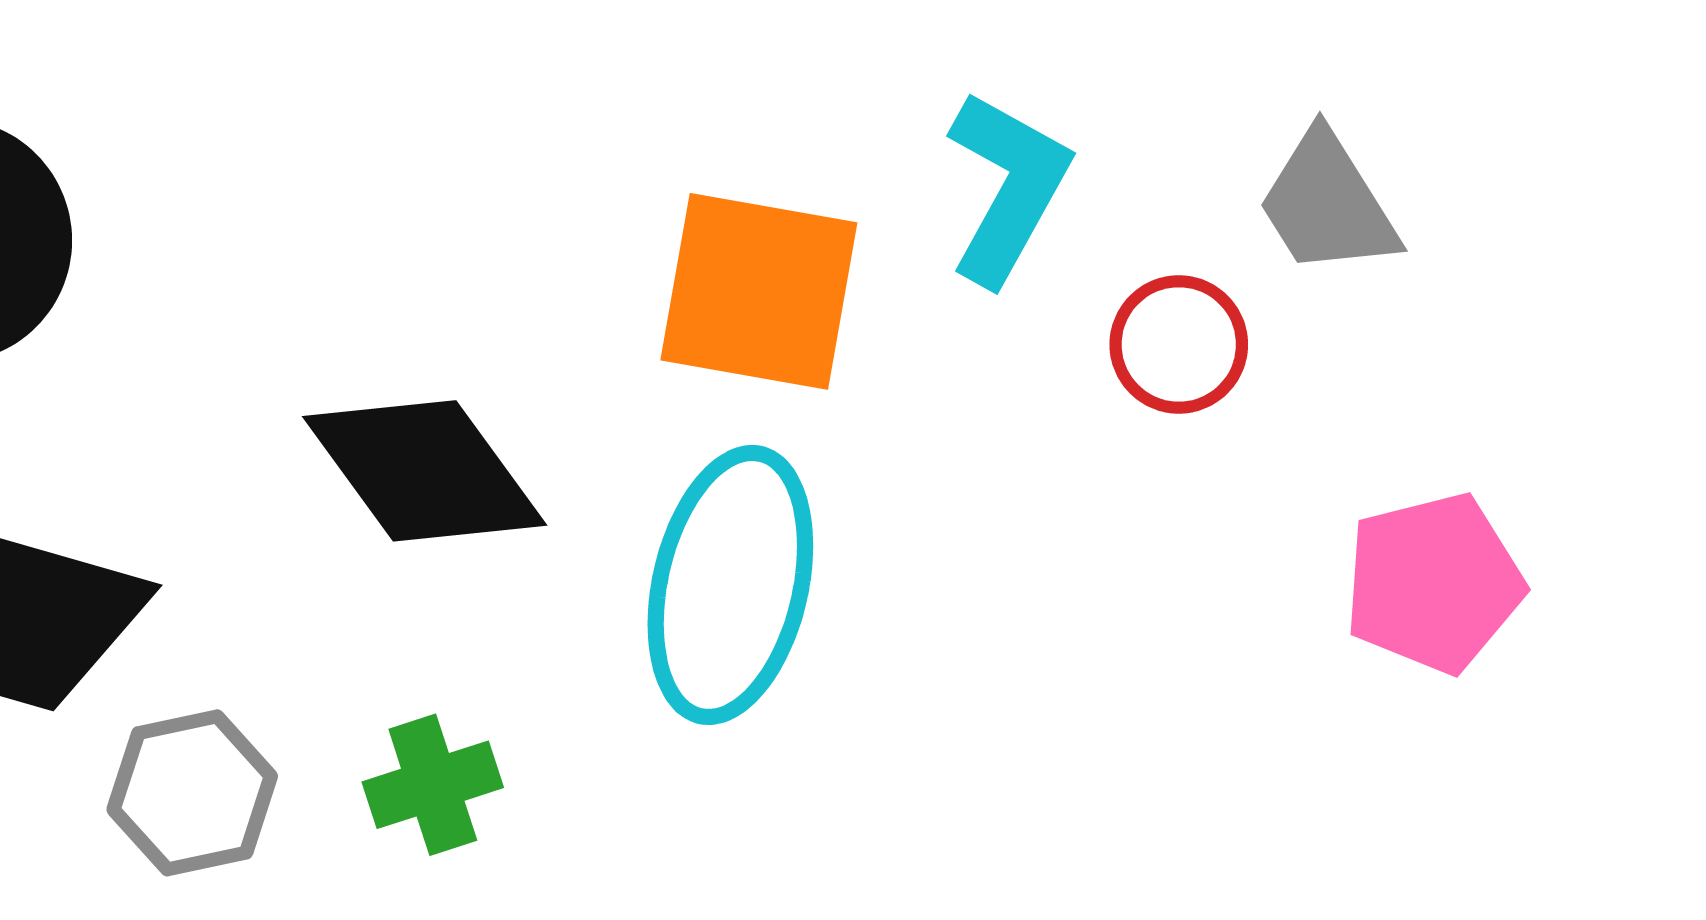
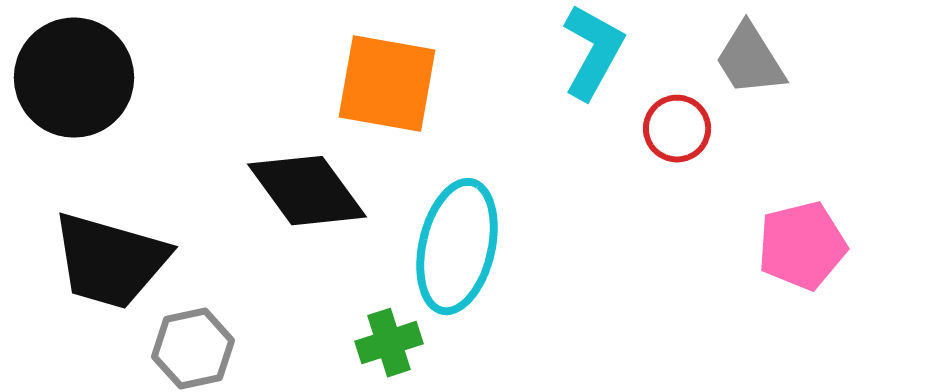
orange square: (759, 291) -> (387, 84), moved
green cross: (433, 785) -> (389, 343), moved

